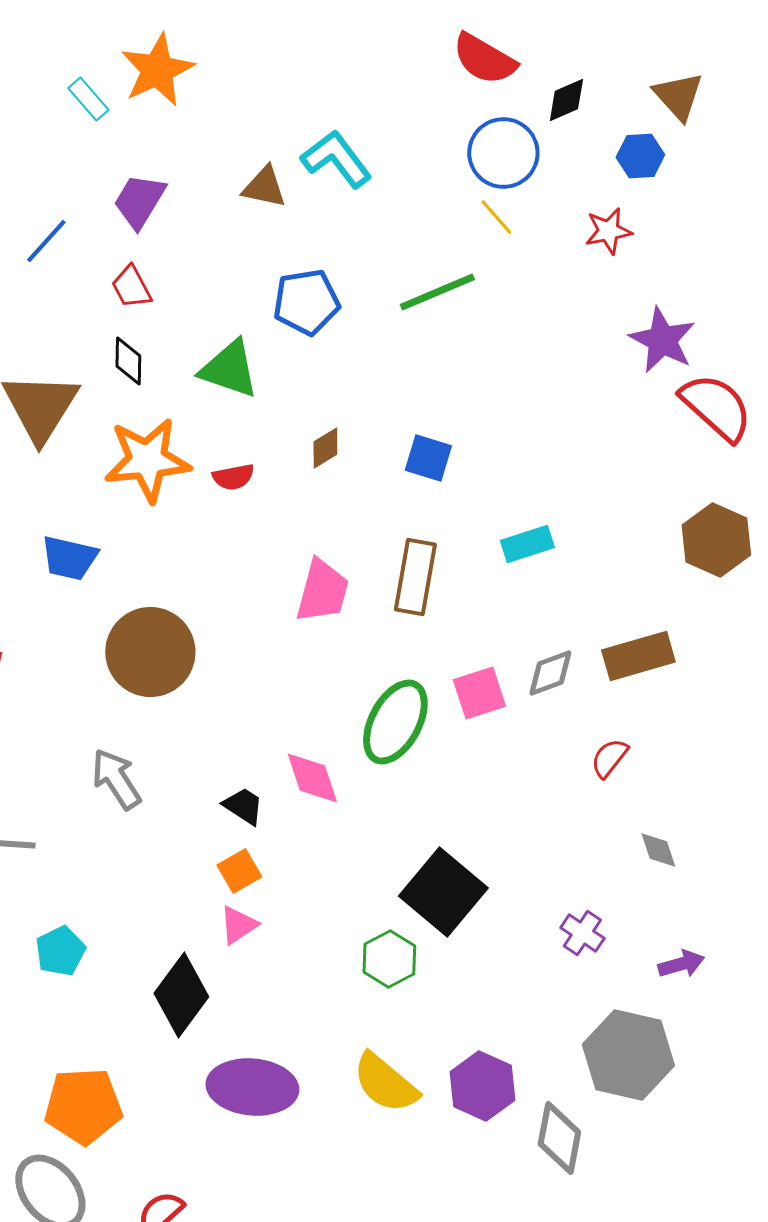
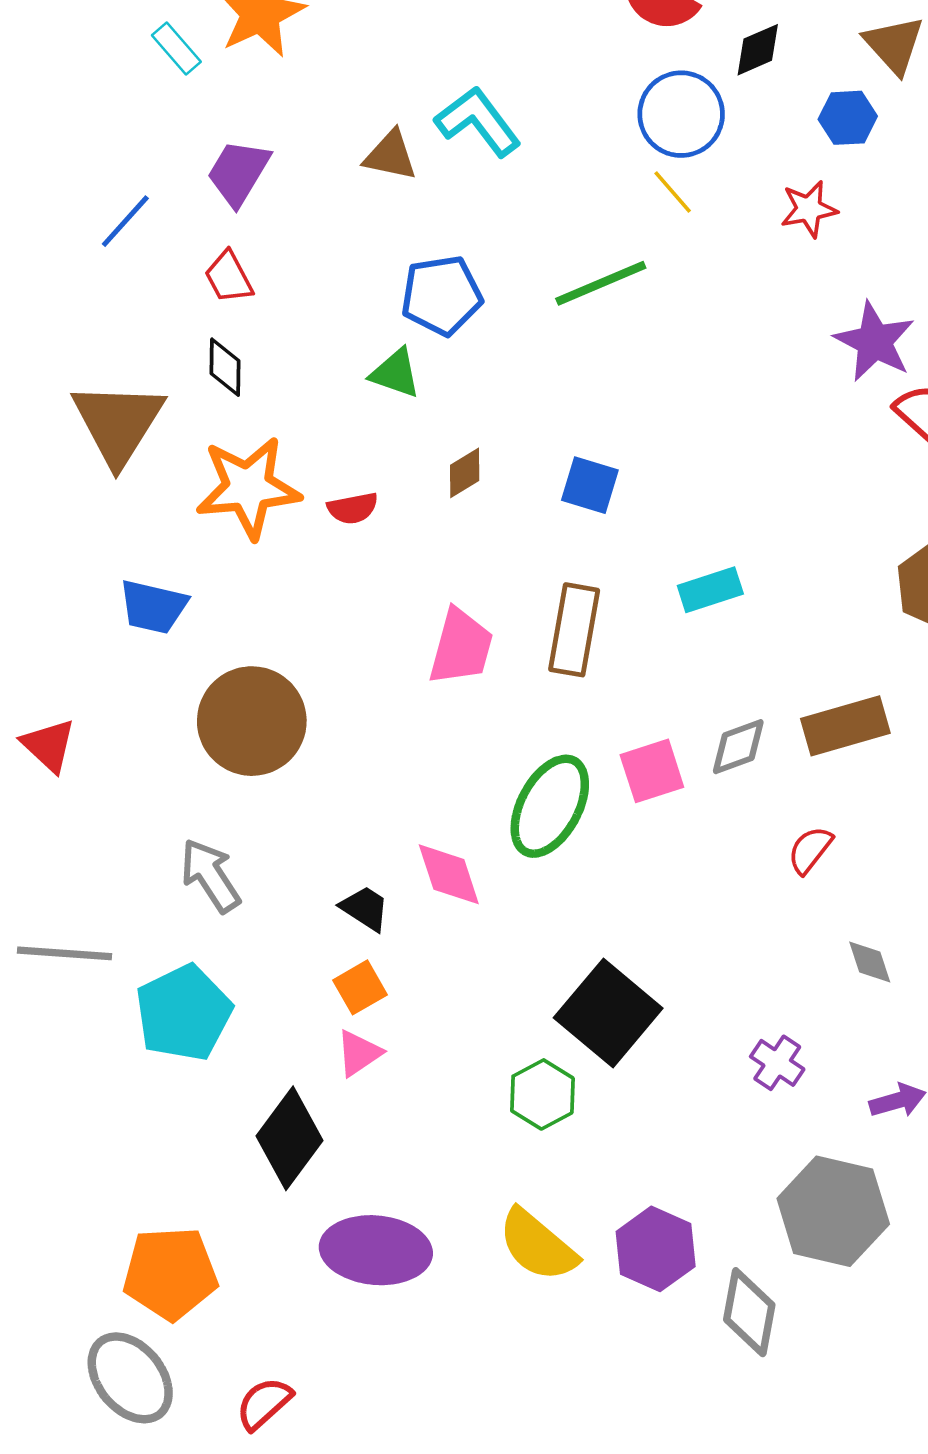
green triangle: (229, 369) -> (395, 373), moved, size x0.7
cyan pentagon: (60, 951) -> (184, 1013), moved, size x1.6

